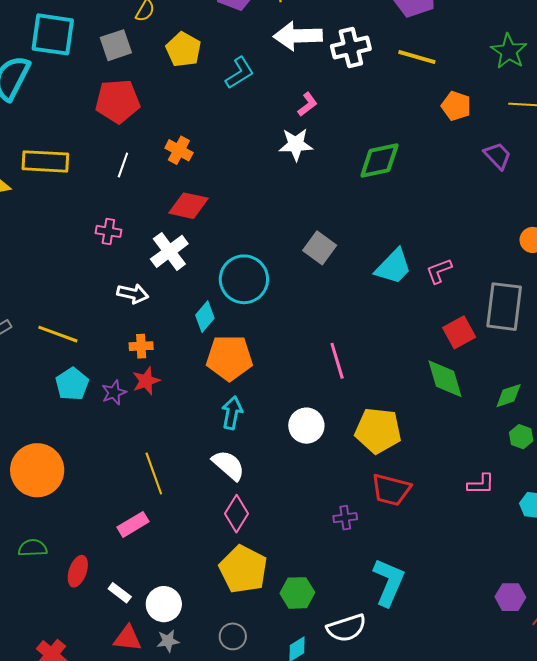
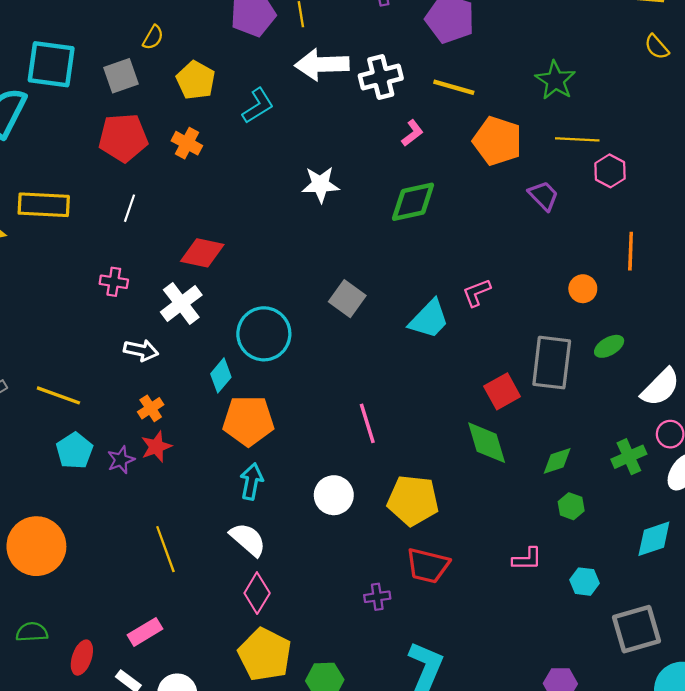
pink L-shape: (308, 104) -> (412, 133), moved
orange pentagon: (456, 106) -> (497, 141), size x1.5
orange cross: (179, 150) -> (187, 143), moved
pink L-shape: (439, 271) -> (477, 293), moved
orange cross: (141, 346) -> (151, 408), turned -30
pink rectangle: (133, 524) -> (145, 632), moved

